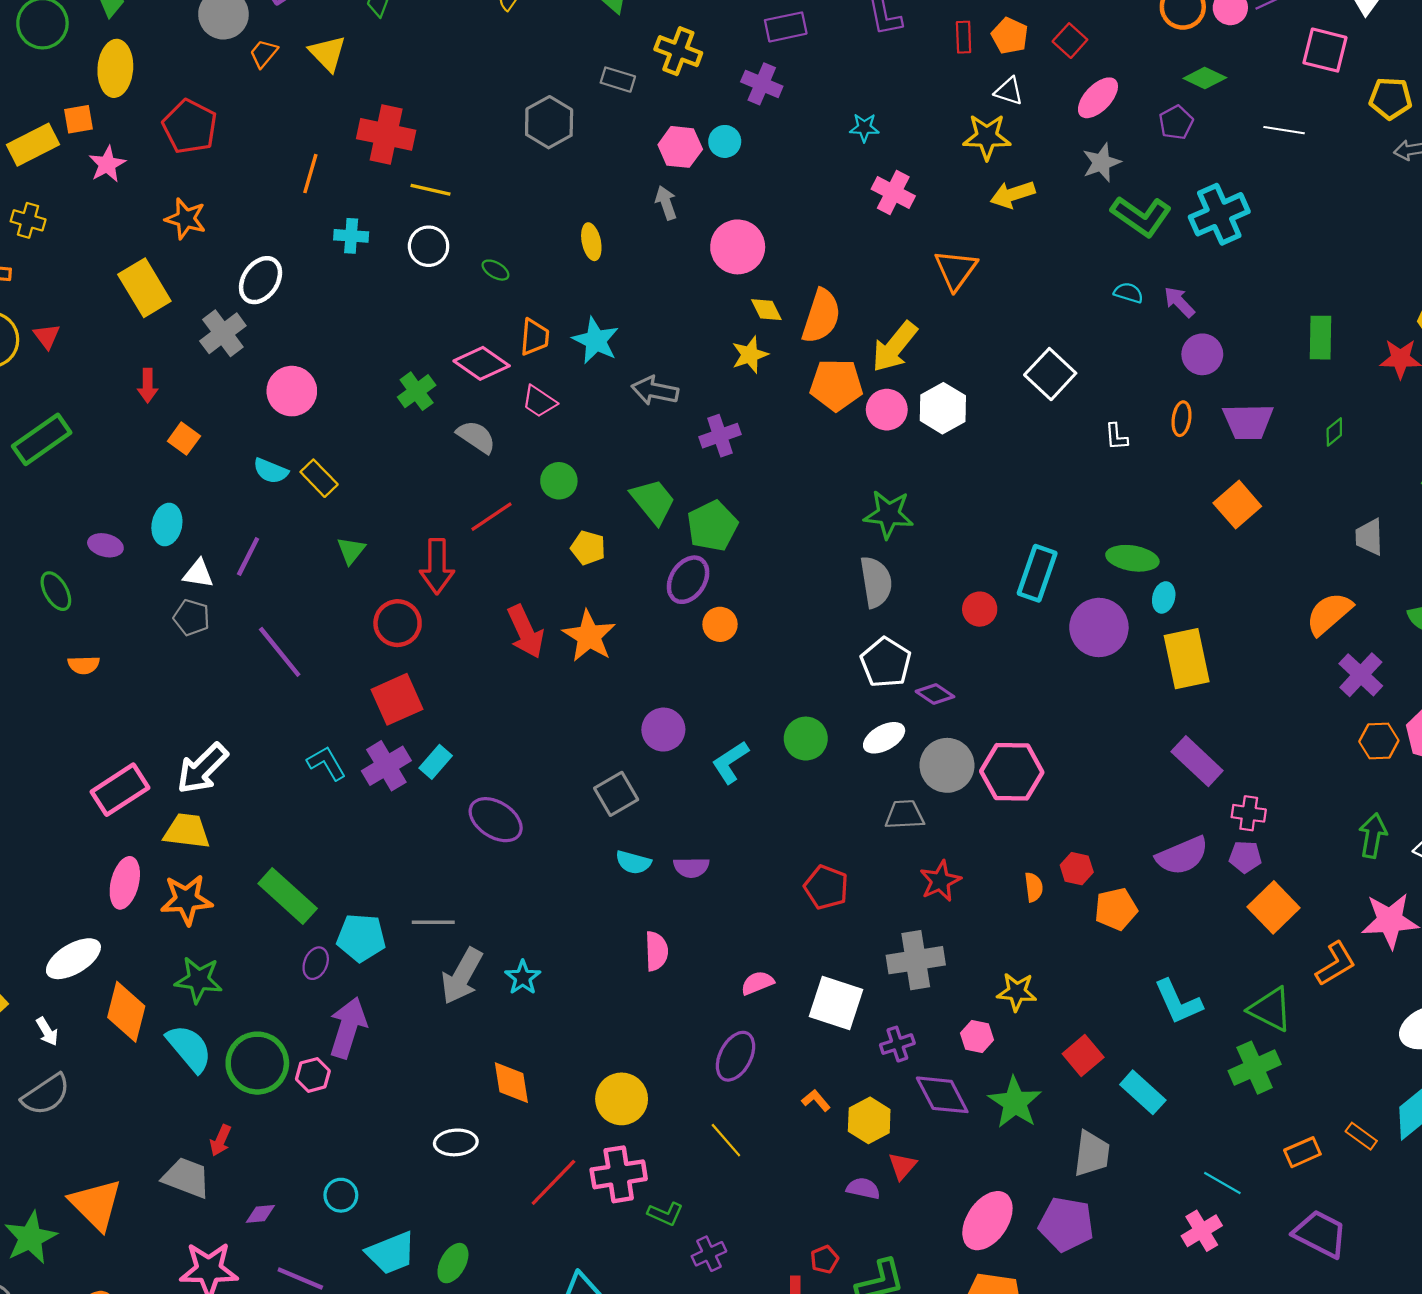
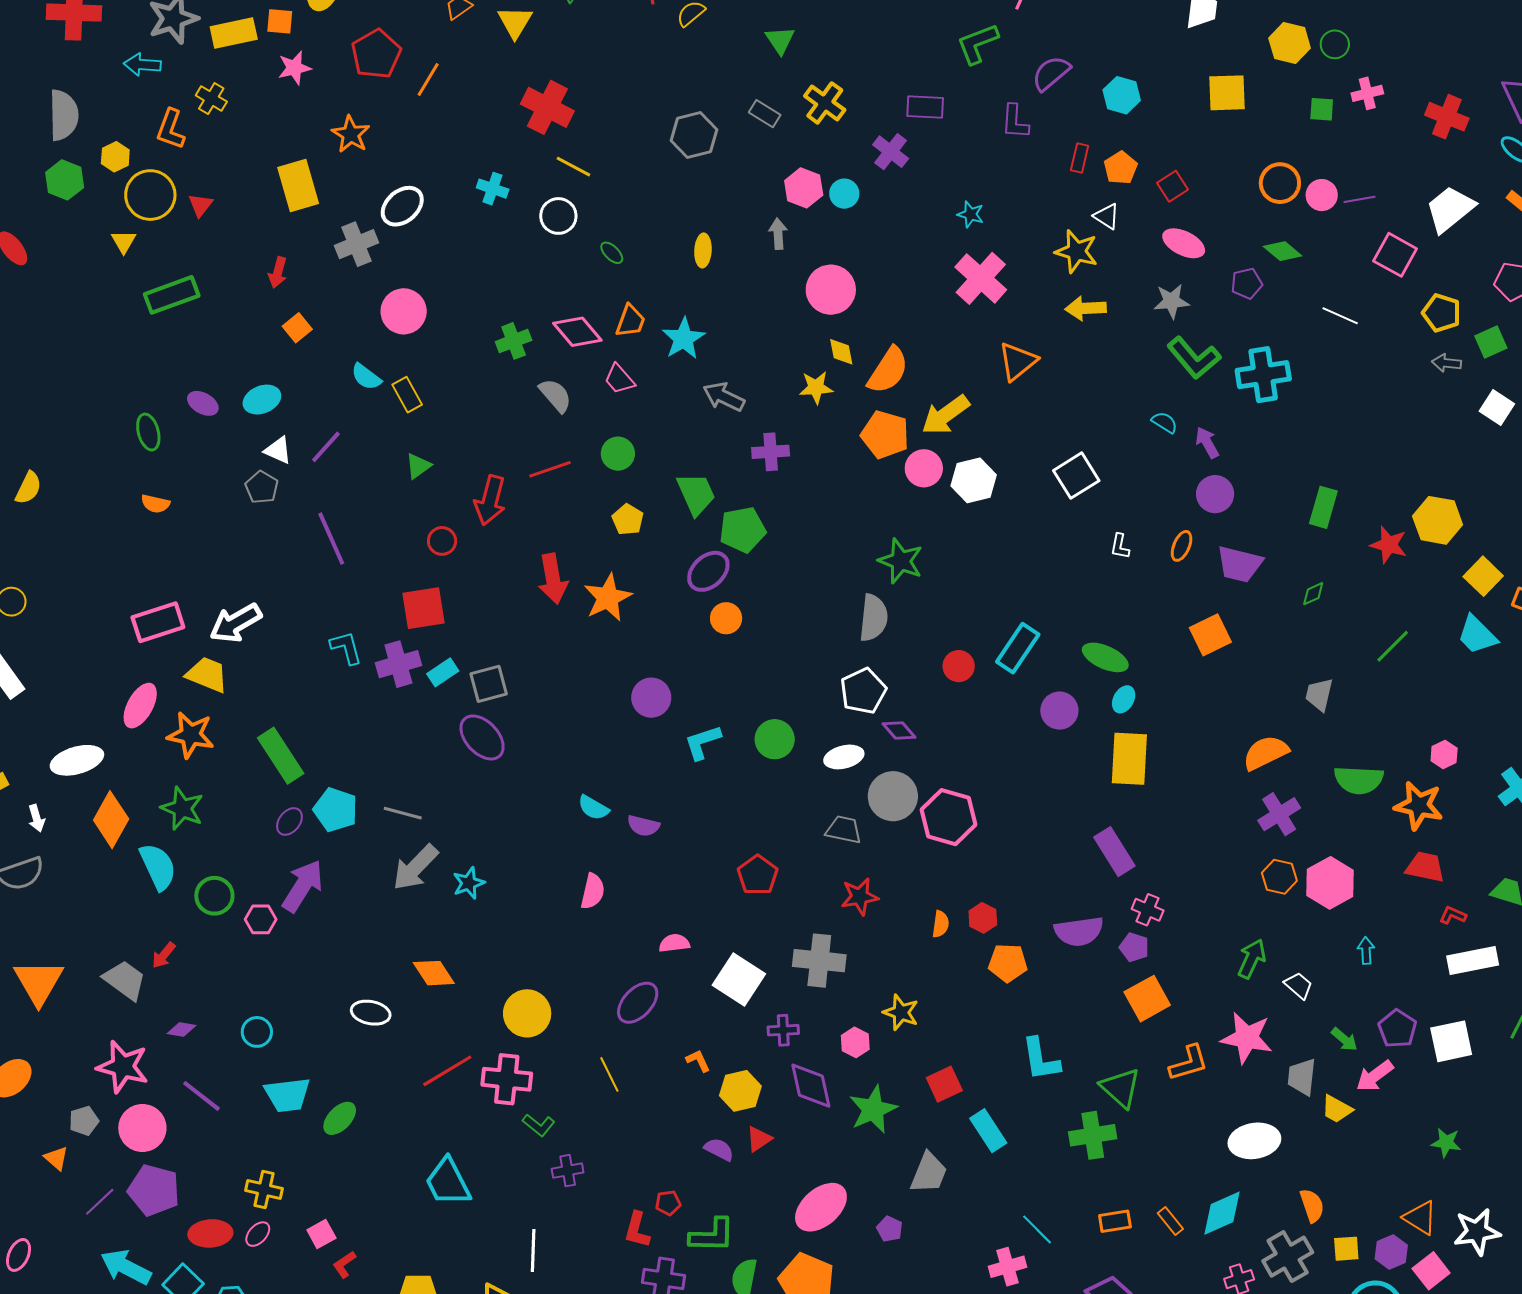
pink ellipse: (1098, 98) -> (1184, 243), turned 57
orange line: (310, 174) -> (428, 80), moved
pink cross: (893, 192) -> (981, 278), size x1.4
cyan ellipse: (167, 524) -> (262, 400), turned 42
red circle: (398, 623) -> (442, 541), size x0.7
purple circle: (1099, 627) -> (1059, 711), size x0.7
gray square: (616, 794) -> (489, 684), moved
green circle: (257, 1063) -> (214, 896), size x0.7
orange diamond: (511, 1083) -> (434, 973), turned -39
purple pentagon: (1066, 1224) -> (890, 1229), size x0.5

